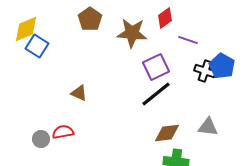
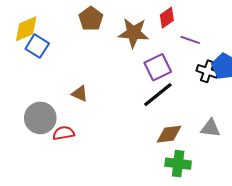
gray circle: (41, 139) -> (40, 118), moved, size x1.8

